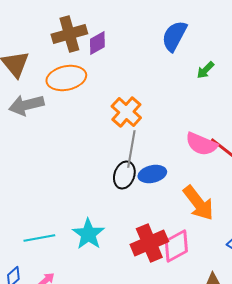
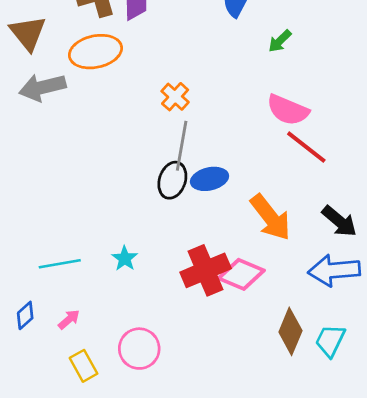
orange cross: (126, 112) -> (175, 97), size x0.7
pink semicircle: (201, 144) -> (288, 110), moved
cyan star: (88, 234) -> (125, 258), size x0.6
pink diamond: (176, 246) -> (241, 274), turned 52

